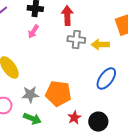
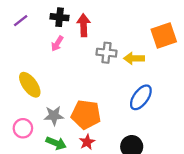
red arrow: (67, 16) -> (84, 25), moved
red star: (74, 118) -> (87, 142), moved

